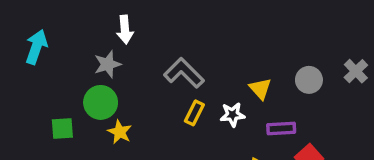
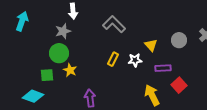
gray L-shape: (184, 73) -> (114, 24), moved
green square: (62, 128) -> (47, 75), moved

